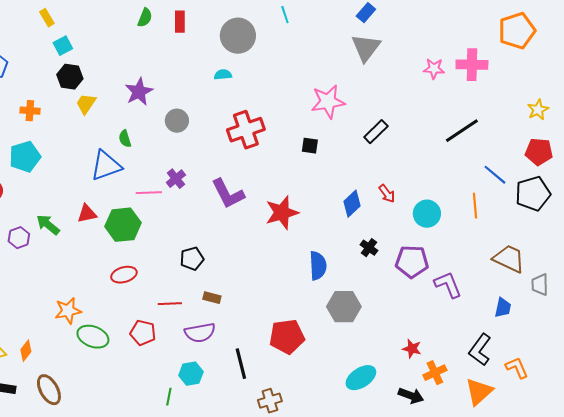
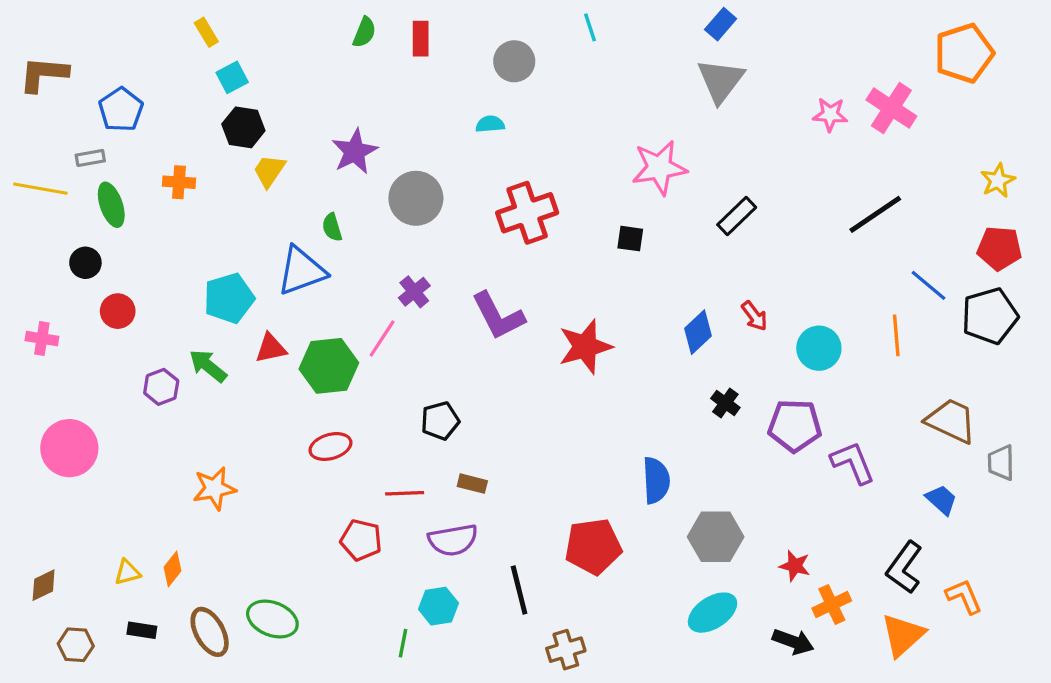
gray circle: (238, 36) -> (514, 61), size x0.7
pink cross: (472, 65) -> (891, 108), turned 32
gray circle: (177, 121) -> (416, 198), size x1.4
cyan pentagon: (25, 157) -> (229, 298), moved
pink line: (149, 193) -> (382, 339), moved, turned -55
blue semicircle: (318, 266) -> (656, 480), moved
gray hexagon: (344, 307) -> (716, 537), moved
blue trapezoid: (503, 308) -> (941, 500), turned -60
orange star: (68, 311) -> (214, 488), moved
green ellipse: (93, 337) -> (272, 619), moved

